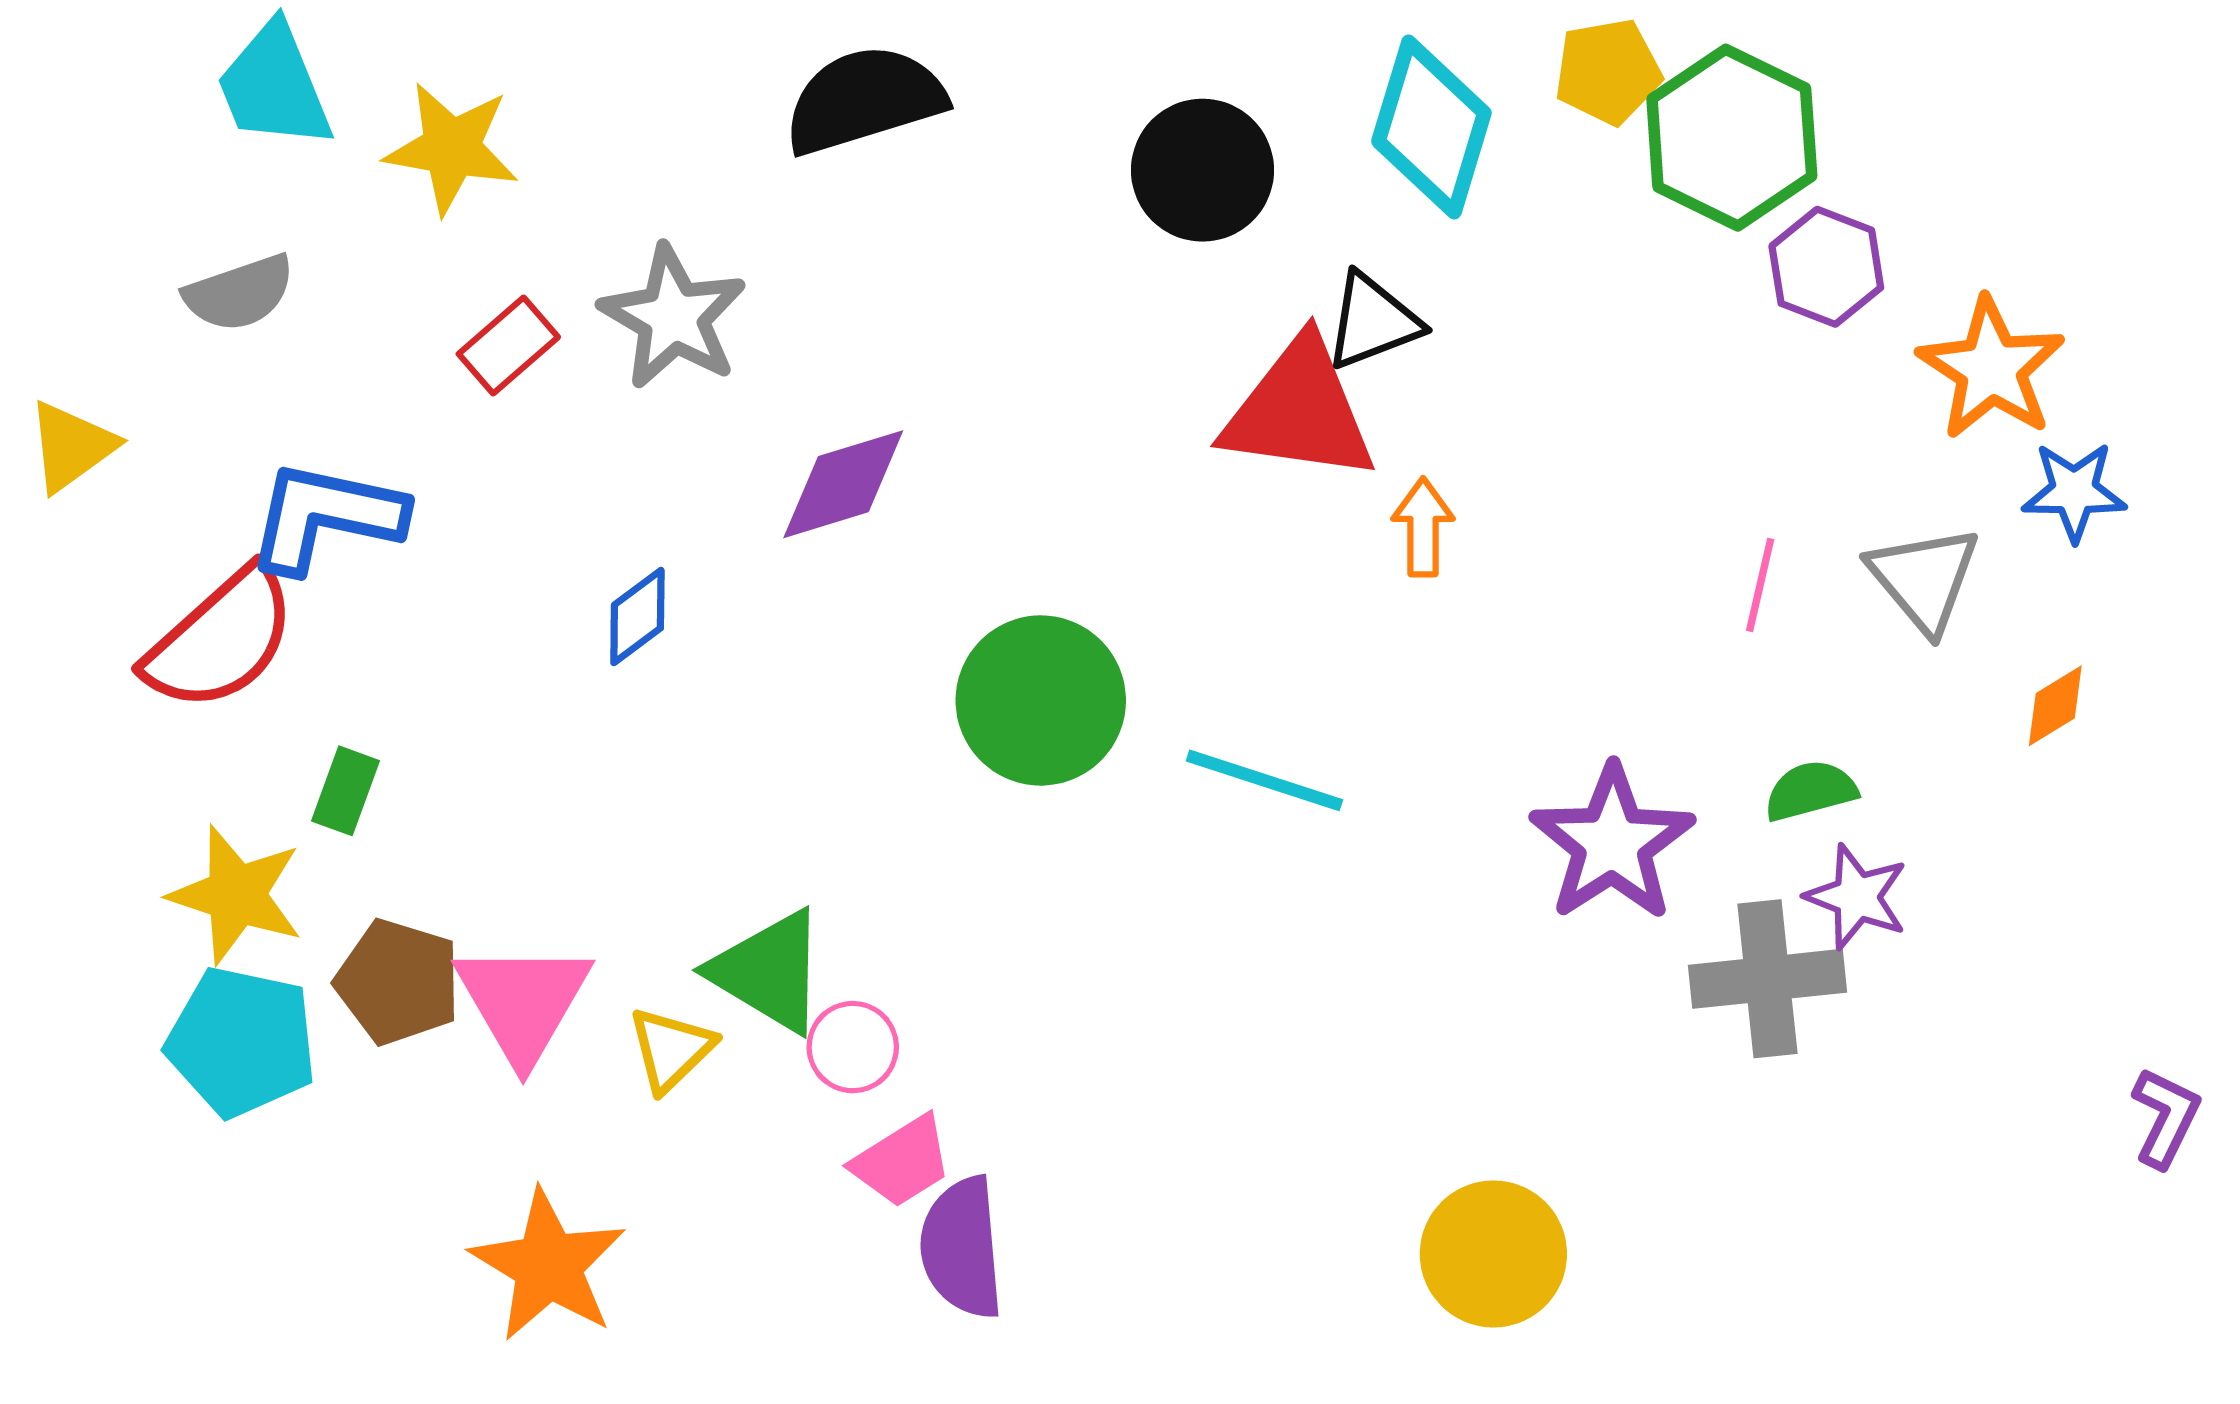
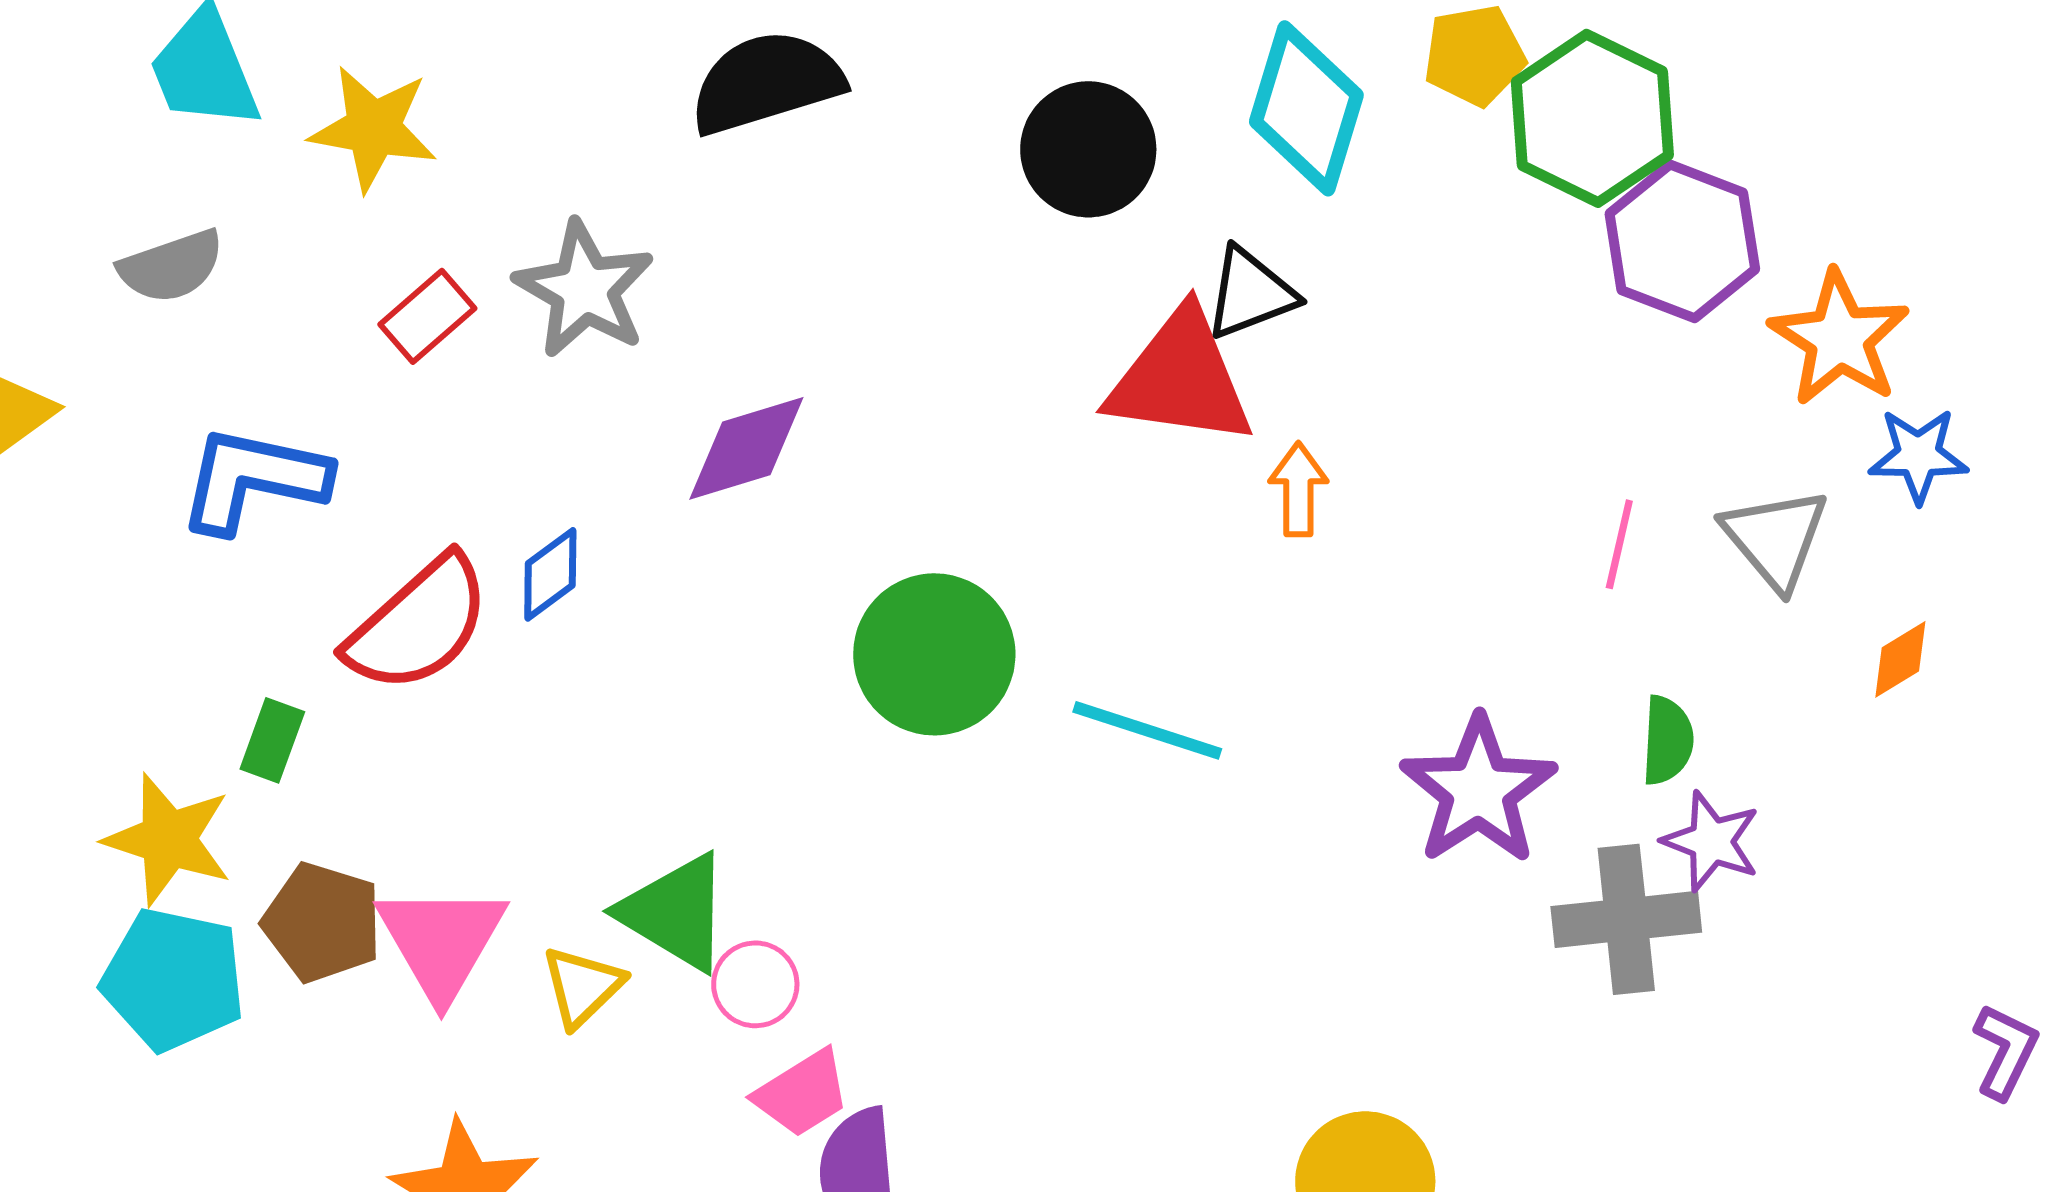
purple hexagon: (1826, 267) -> (1682, 241), size x1.4
red semicircle: (221, 640) -> (418, 624), moved
green semicircle: (1811, 791) -> (1667, 740), turned 108

